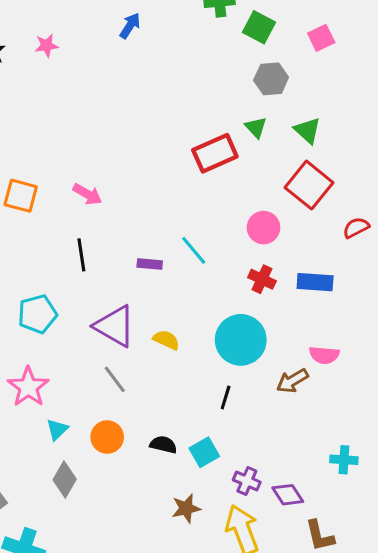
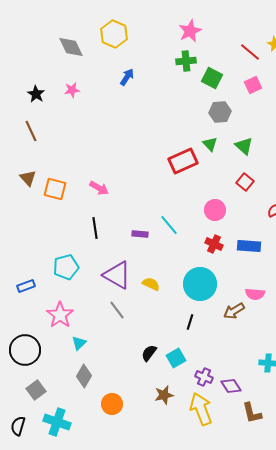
red square: (309, 185) -> (245, 182), size x0.6
orange circle: (107, 437) -> (112, 404), moved
black semicircle: (163, 445) -> (149, 353), turned -66

